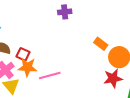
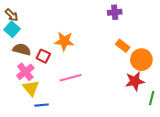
purple cross: (65, 12) -> (115, 12), moved
orange star: (27, 67) -> (64, 41), moved

